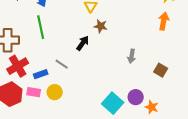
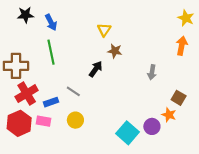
gray arrow: (132, 56) -> (152, 72), moved
yellow circle: (55, 92) -> (75, 120), moved
orange star: (152, 107) -> (169, 115), moved

